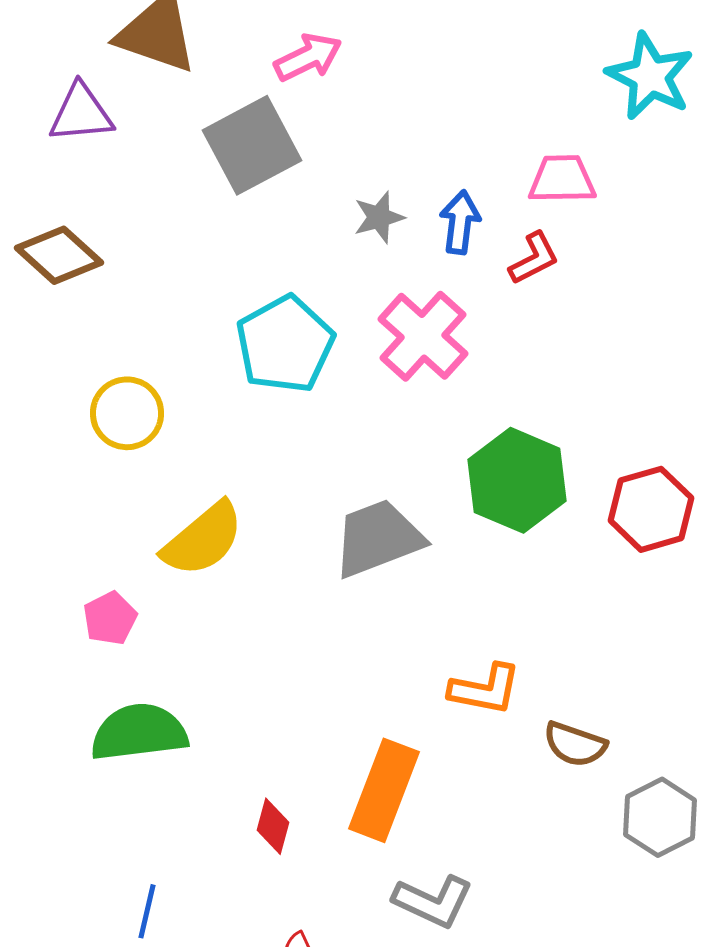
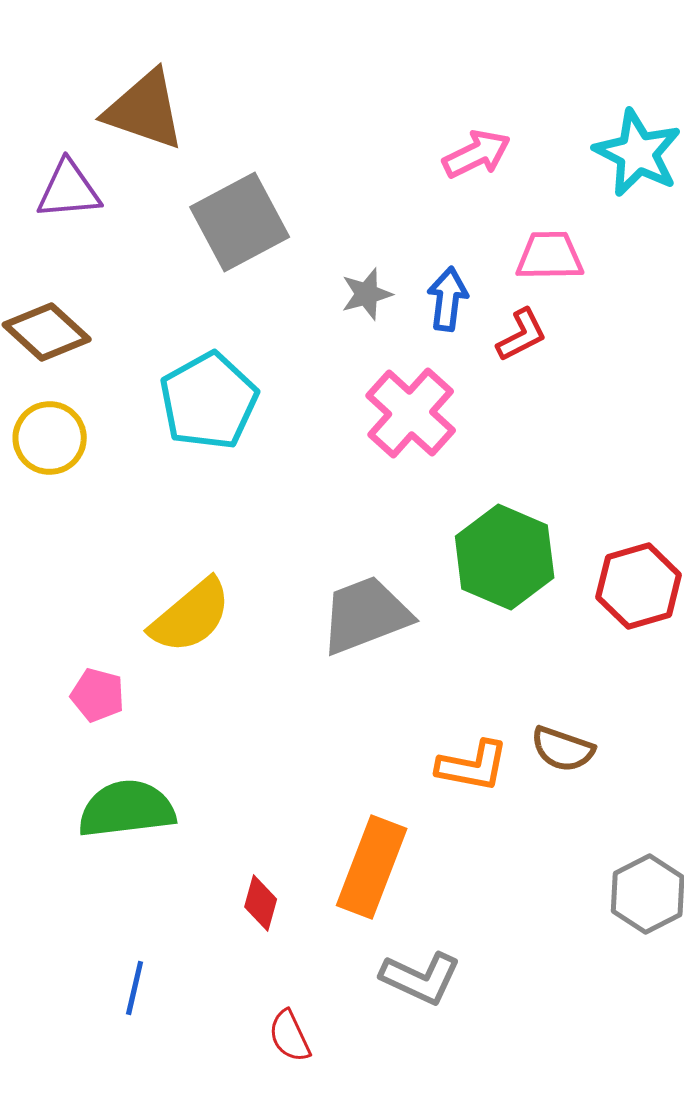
pink arrow: (308, 57) -> (477, 154), moved
cyan pentagon: (285, 344) -> (209, 401), moved
yellow circle: (127, 413) -> (50, 438), moved
pink pentagon: (110, 618) -> (98, 695), turned -30
brown semicircle: (575, 744) -> (563, 749), moved

